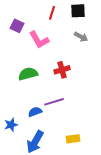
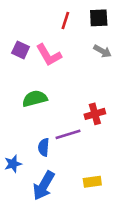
purple square: (17, 26) -> (21, 50), moved
red cross: (62, 70) -> (95, 114), moved
blue semicircle: (35, 112) -> (44, 147), turned -64

